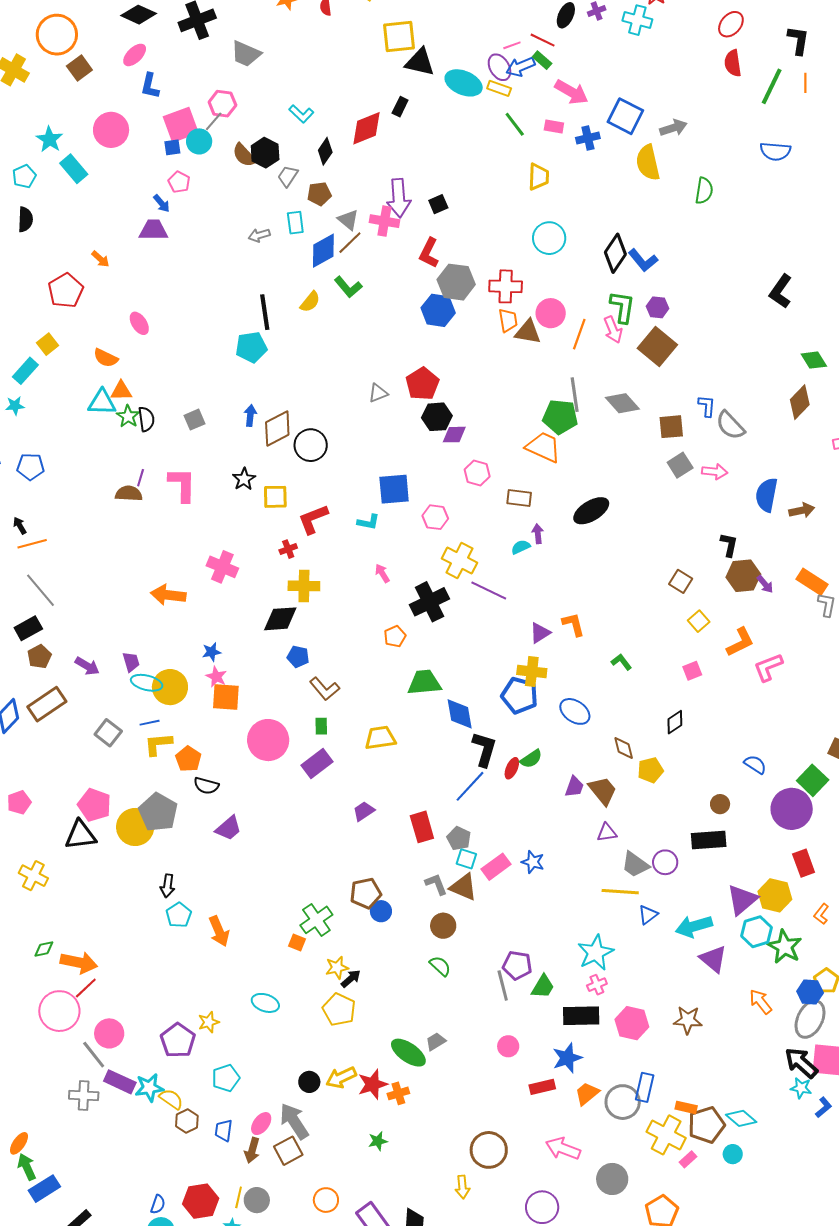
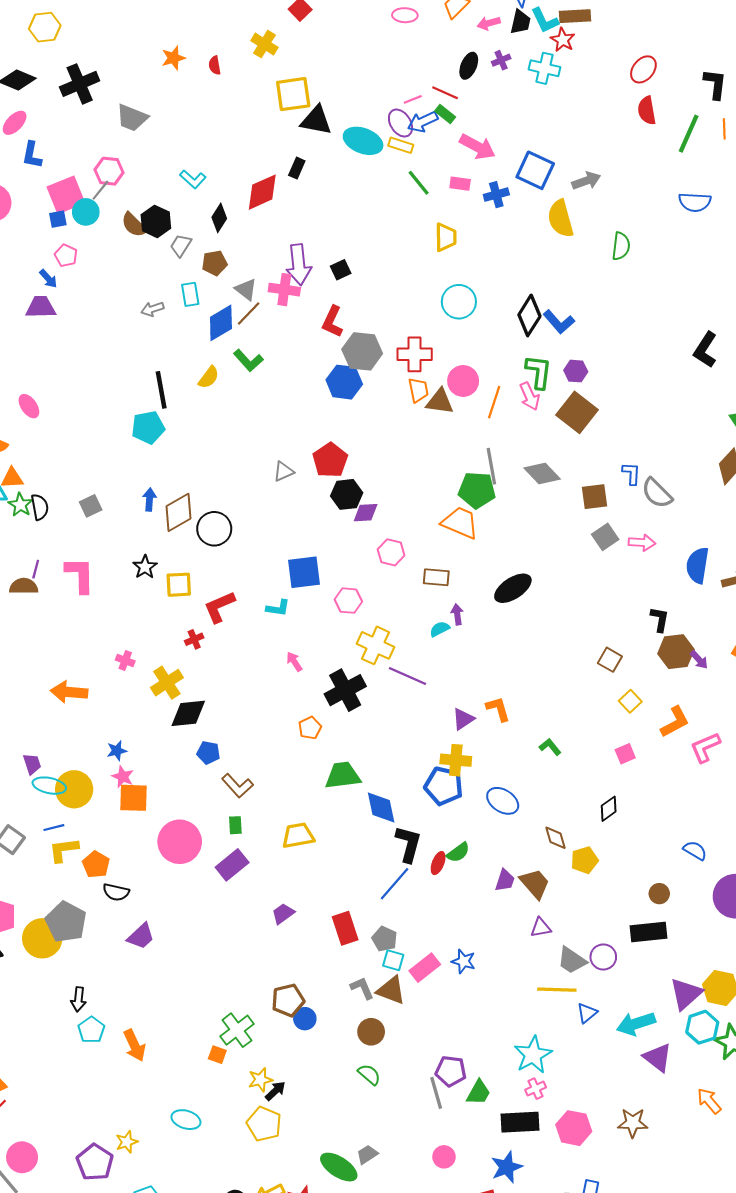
pink cross: (222, 567) -> (125, 661), size x0.6
yellow cross: (304, 586) -> (167, 683), moved, turned -32

